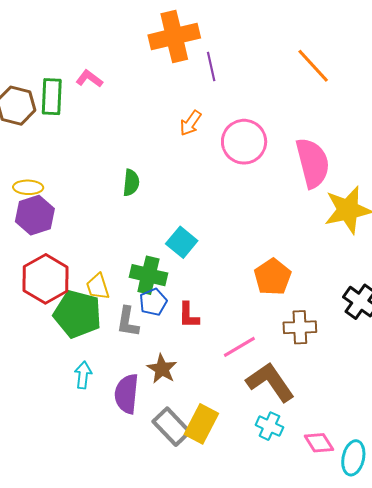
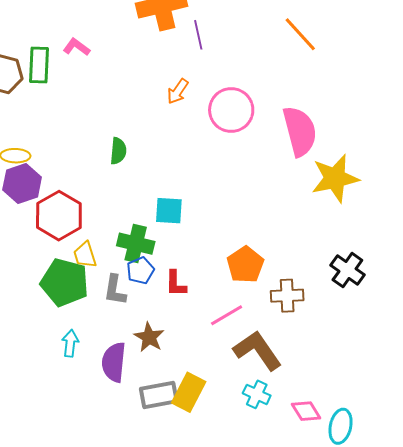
cyan square: (182, 242) -> (169, 211), turned -36
orange pentagon: (273, 277) -> (245, 265), moved
red hexagon: (46, 279) -> (59, 216), moved
gray rectangle: (171, 427) -> (159, 395), turned -57

